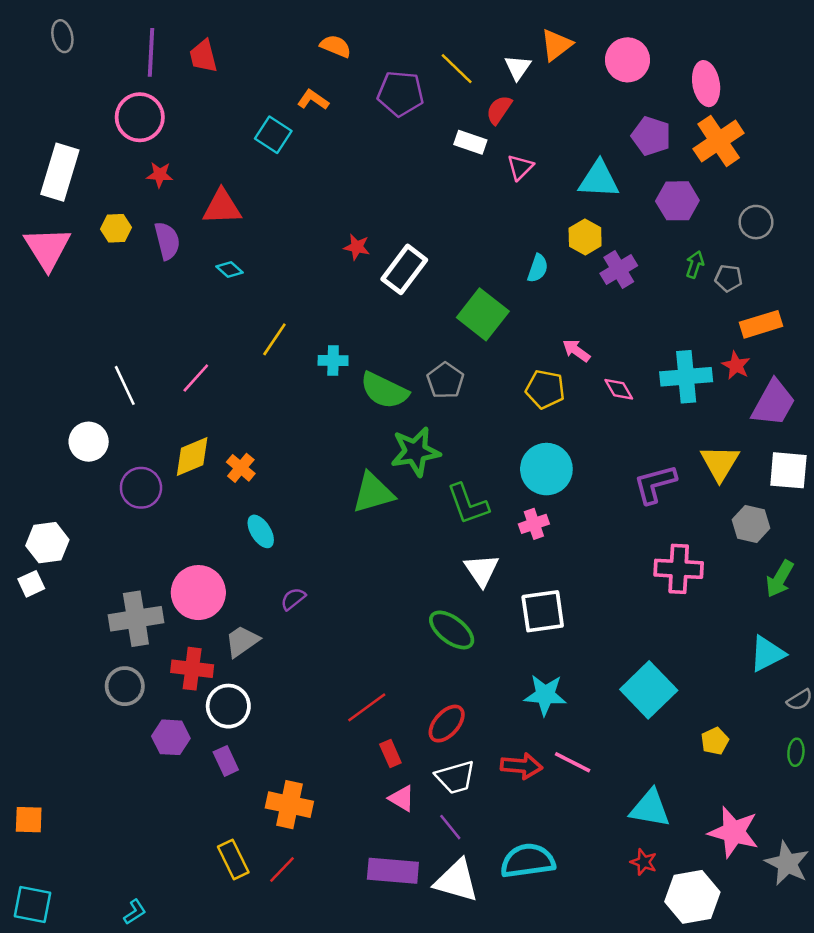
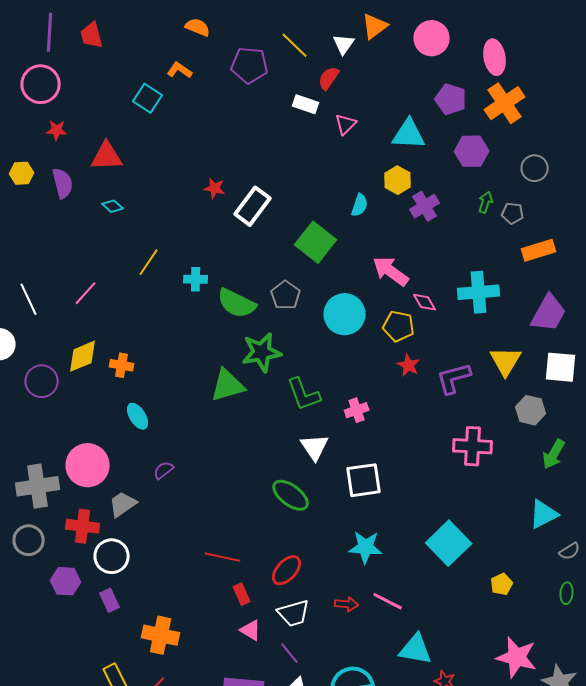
pink arrow: (576, 351) -> (391, 271), size x1.6
red star: (736, 366) -> (409, 365), moved
yellow pentagon: (545, 389) -> (399, 326), moved
orange cross: (241, 468) -> (122, 365), turned -30
cyan circle: (546, 469) -> (345, 314), moved
red line: (367, 707) -> (223, 557), turned 48
red arrow: (521, 766) -> (347, 604), size x0.7
cyan triangle: (650, 808) -> (416, 649), moved

